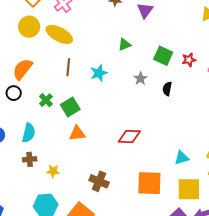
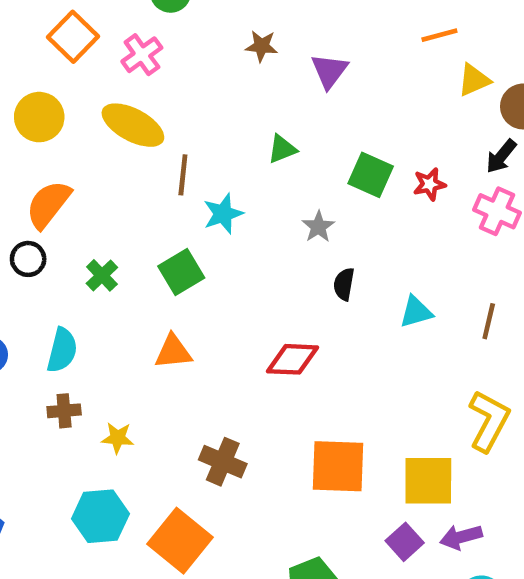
yellow circle: (29, 27) -> (39, 117), moved
brown line: (68, 67) -> (183, 175), moved
black semicircle: (167, 89) -> (344, 284), moved
green square: (70, 107) -> (181, 272), moved
cyan triangle: (182, 158) -> (416, 312), moved

